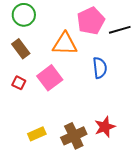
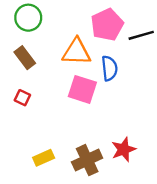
blue semicircle: (100, 68) -> (109, 68), moved
pink square: (50, 78) -> (82, 89), moved, turned -35

